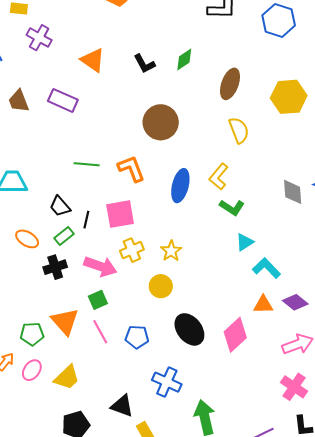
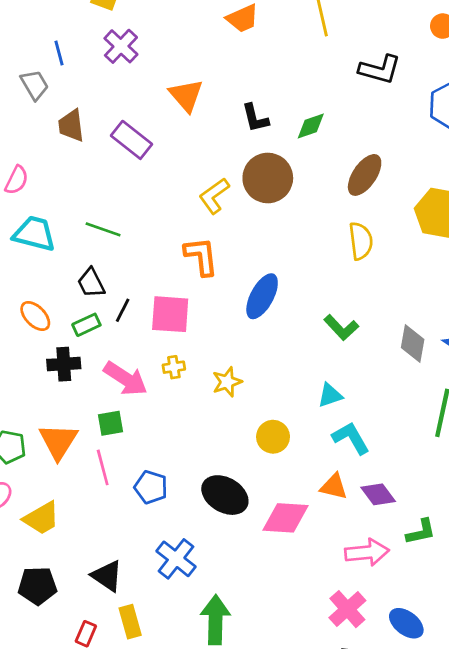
brown circle: (161, 122) -> (268, 178), moved
green line: (87, 164) -> (103, 229), moved
yellow L-shape: (219, 177) -> (214, 196), moved
green L-shape: (232, 207) -> (341, 327), moved
yellow cross: (132, 250) -> (174, 367), size x0.7
yellow circle: (161, 286) -> (273, 437), moved
black ellipse: (189, 329) -> (225, 495), turned -36
pink diamond: (235, 335) -> (285, 518), turned 32

